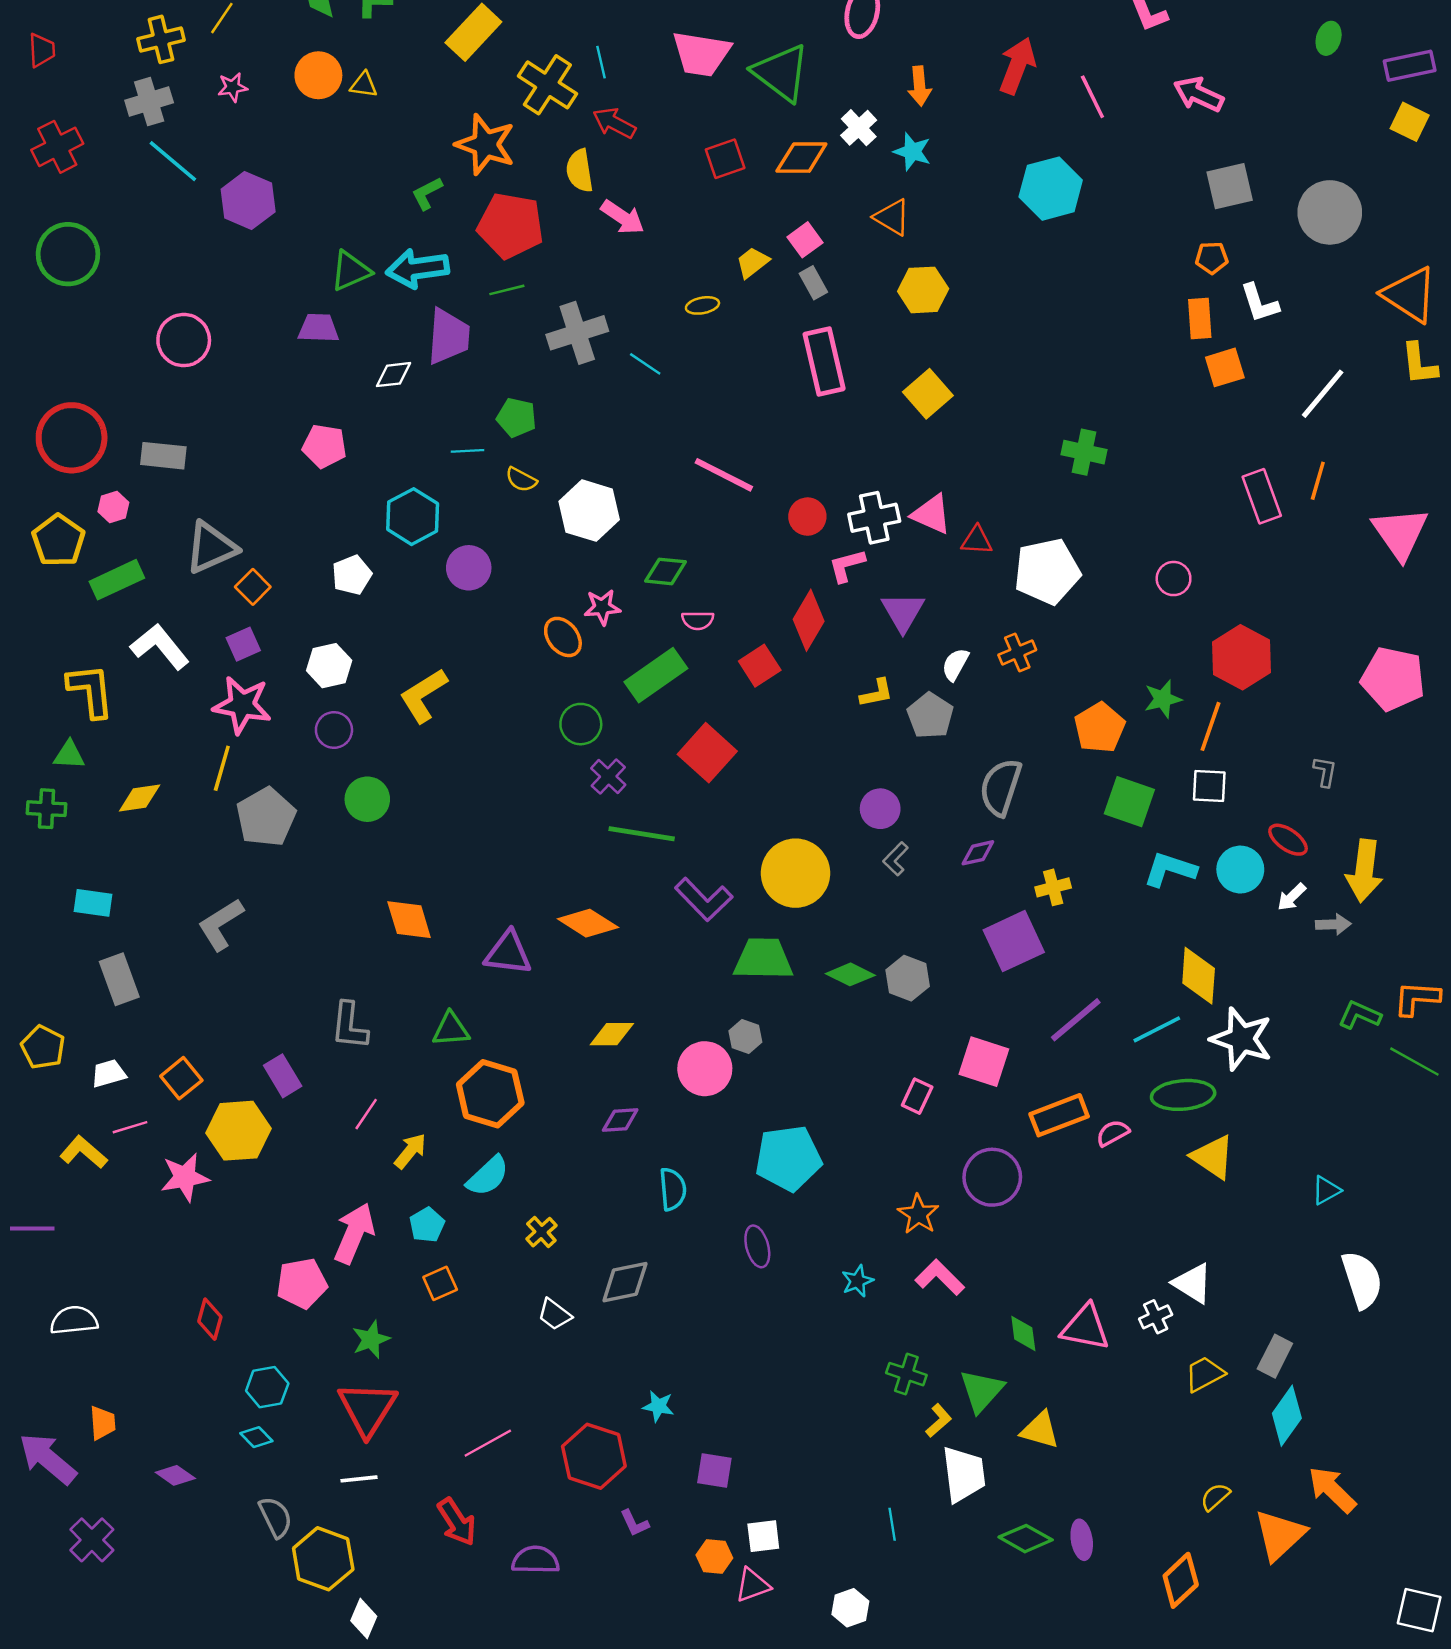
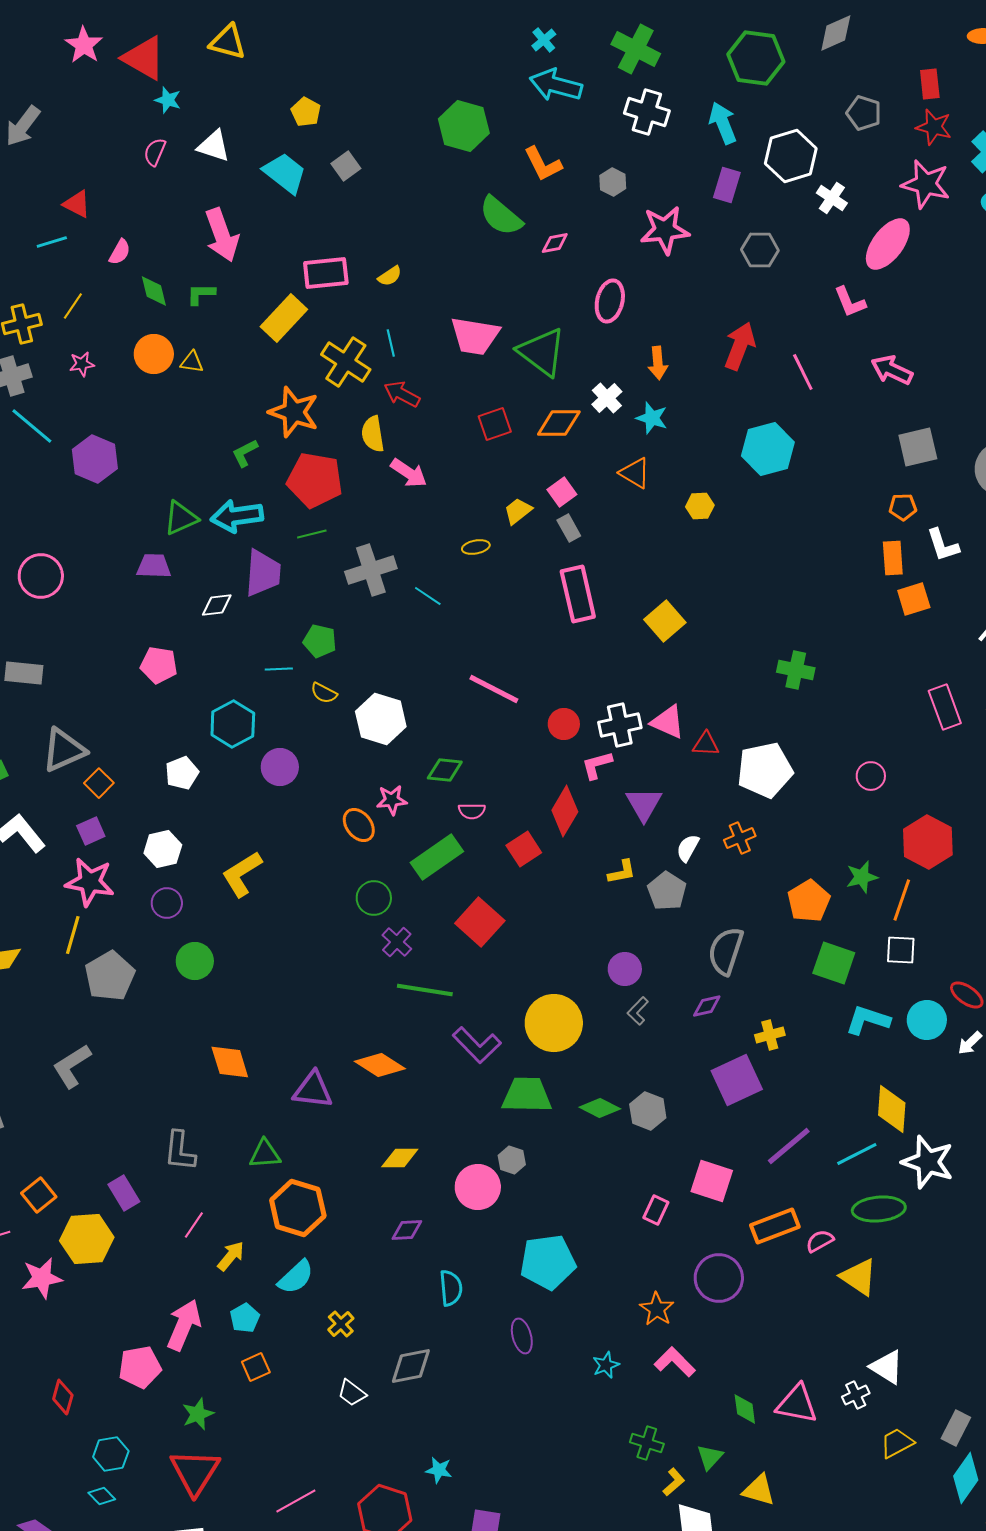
yellow hexagon: (923, 290) -> (700, 506), moved, size x0.7
yellow triangle: (1213, 1157) -> (859, 1277), moved
green triangle: (982, 1391) -> (710, 1457), size x0.7

